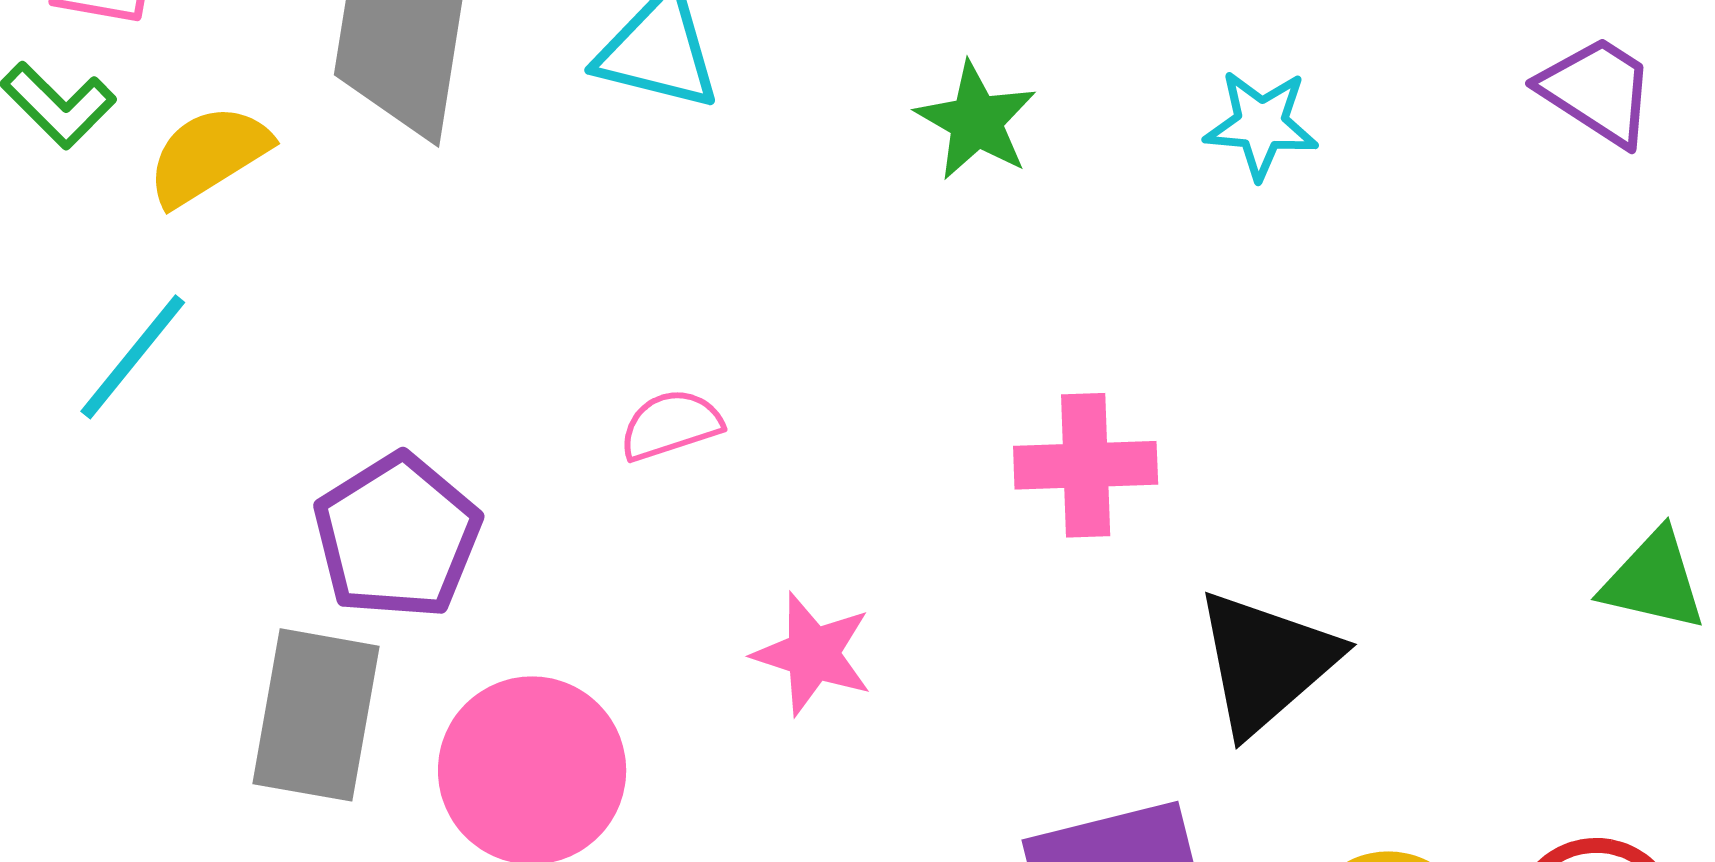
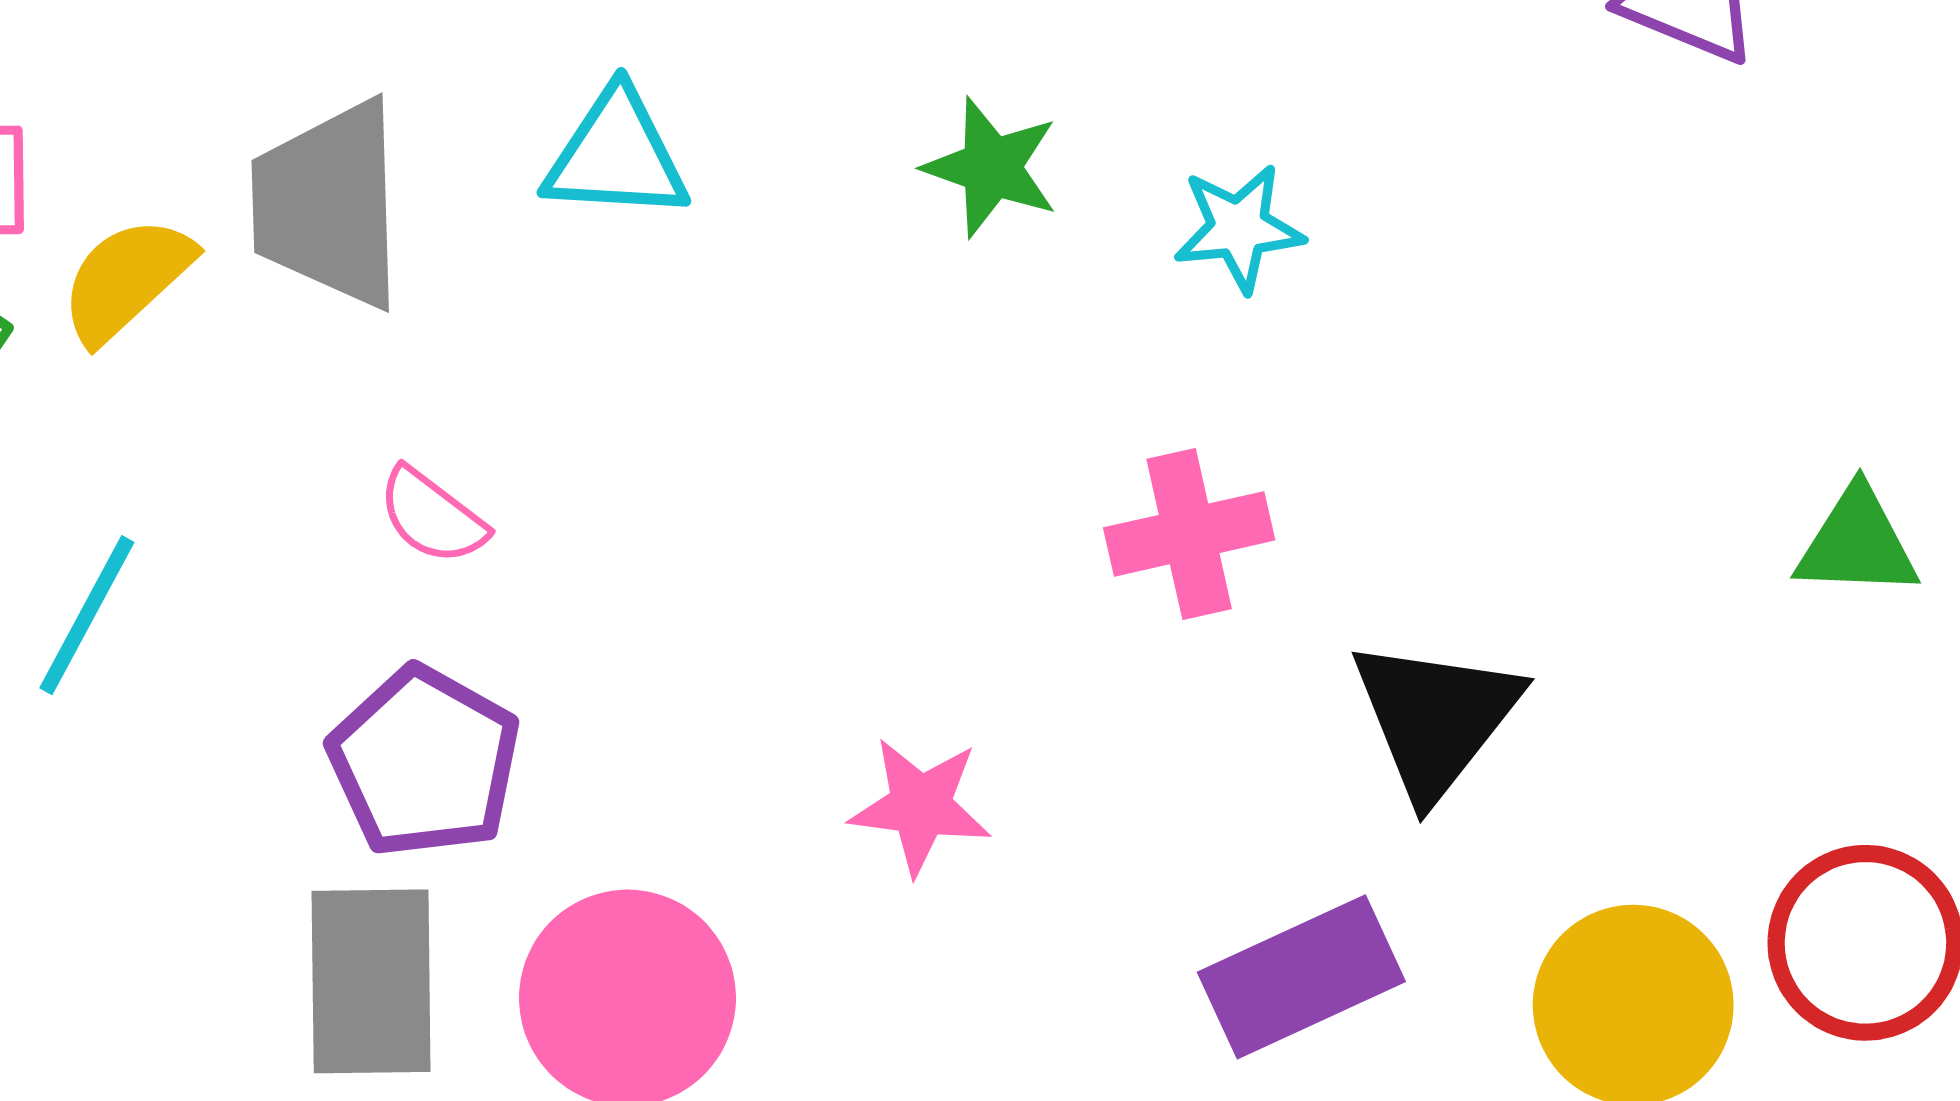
cyan star: (1261, 125) -> (1239, 228), moved
yellow semicircle: (208, 155) -> (126, 280), moved
pink semicircle: (671, 425) -> (432, 516), moved, turned -114

